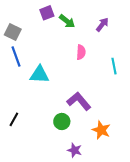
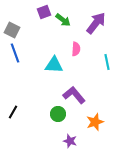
purple arrow: (102, 25) -> (96, 23), size x1.6
cyan triangle: (39, 75) -> (54, 65), moved
orange star: (101, 130) -> (95, 122), turned 30

